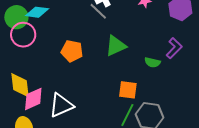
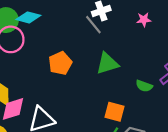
orange pentagon: (72, 51) -> (60, 63), turned 30

